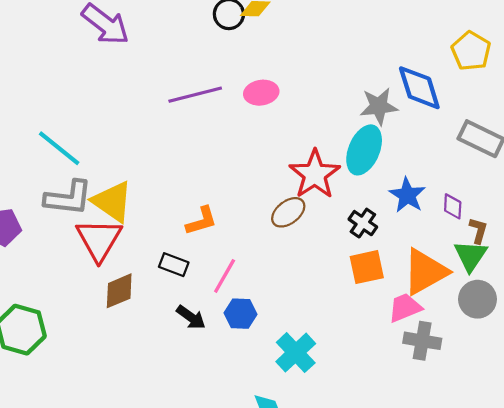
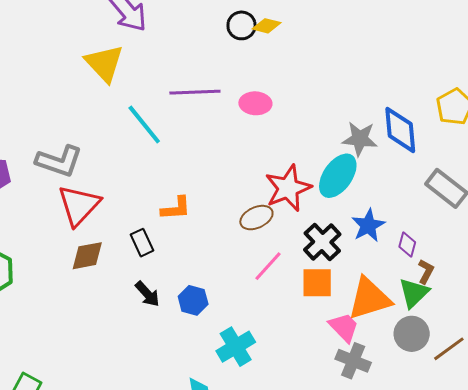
cyan line: (59, 148) -> (144, 125), moved
yellow triangle: (112, 202) -> (104, 63), moved
black cross: (363, 223) -> (322, 242), size x1.4
black rectangle: (174, 265) -> (142, 243), turned 32
pink line: (225, 276) -> (268, 266), moved
pink trapezoid: (405, 308) -> (344, 327), turned 56

